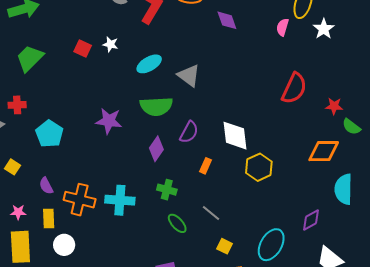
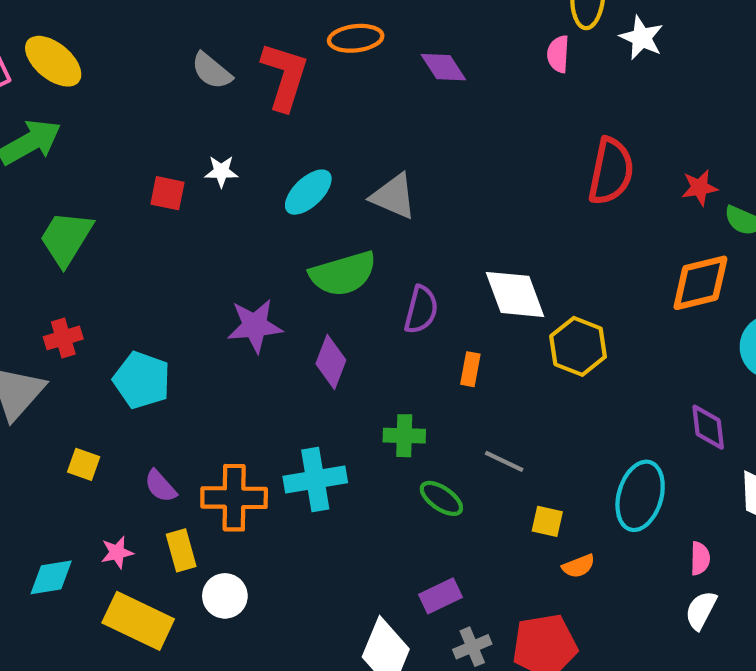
purple diamond: (156, 149) -> (331, 362), moved
purple diamond: (311, 220) -> (708, 427), turned -55
yellow rectangle: (20, 247) -> (138, 621), turned -48

